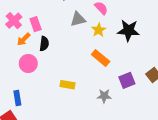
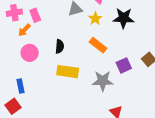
pink cross: (14, 21) -> (14, 13), turned 35
black semicircle: (44, 44) -> (60, 46), moved
yellow rectangle: (68, 85) -> (68, 72), size x1.5
gray star: (104, 96) -> (103, 81), size x1.5

